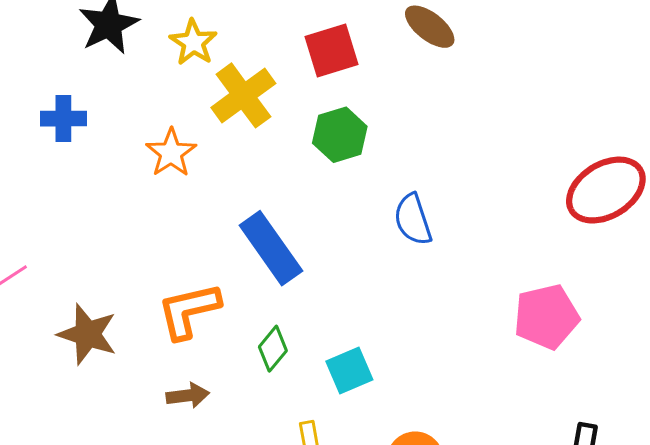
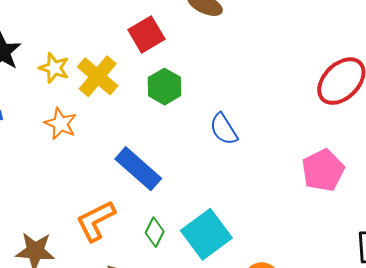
yellow star: (193, 42) -> (54, 68), moved
cyan square: (349, 370) -> (206, 234), size x1.6

